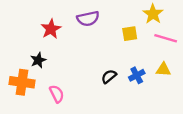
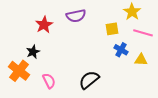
blue cross: (137, 75) -> (121, 50), moved, turned -32
black semicircle: (109, 76) -> (89, 80), moved, size x1.5
orange cross: (22, 82) -> (19, 71), turned 30

